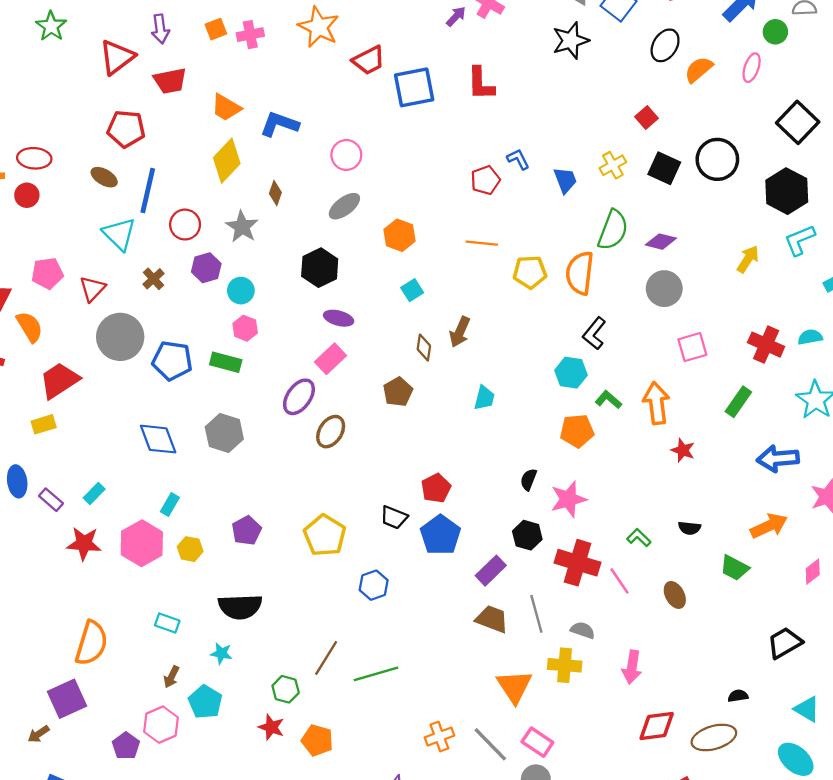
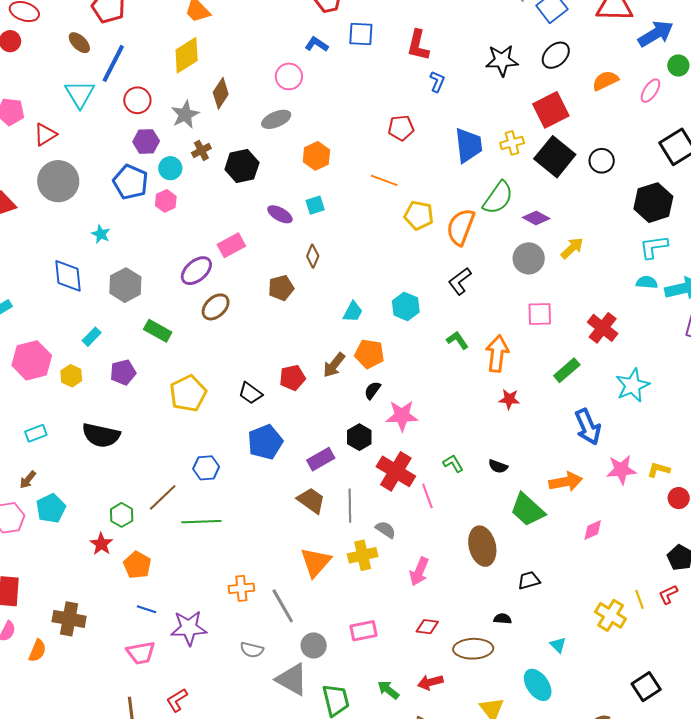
black star: (571, 40) -> (502, 60), moved
black ellipse: (665, 45) -> (556, 55), moved
blue square: (414, 87) -> (361, 34), size x0.7
red square: (647, 118) -> (551, 110), size x1.8
blue L-shape: (279, 124) -> (317, 44), moved, size x0.7
blue L-shape: (518, 159) -> (437, 82), moved, turned 35
black circle: (717, 159) -> (602, 161), size x0.7
black square: (664, 168) -> (555, 157), size x1.4
blue trapezoid: (565, 180) -> (469, 145), size x1.5
brown diamond: (275, 193) -> (221, 93), size x1.4
yellow arrow: (748, 259) -> (572, 248), moved
brown cross: (153, 279) -> (201, 150), moved
purple ellipse: (339, 318) -> (280, 214), moved
brown arrow: (460, 332) -> (334, 365), moved
cyan semicircle: (810, 337) -> (647, 282), moved
blue pentagon: (172, 361) -> (131, 182), moved
green rectangle: (226, 362) -> (158, 331), moved
cyan hexagon: (571, 373) -> (406, 306), moved
orange pentagon: (577, 431) -> (369, 354), moved
red star: (683, 450) -> (509, 399), turned -30
blue arrow: (778, 459) -> (588, 427), turned -123
cyan rectangle: (170, 505) -> (92, 337), moved
blue pentagon: (440, 535) -> (265, 442), moved
green trapezoid: (735, 568) -> (527, 510), size x1.4
blue hexagon: (374, 585) -> (206, 468), moved
brown ellipse: (675, 595) -> (482, 546), moved, size x1.6
cyan rectangle: (167, 623) -> (36, 433), turned -55
black trapezoid: (785, 643) -> (529, 580), moved, size x0.7
cyan star: (221, 653) -> (101, 234), moved
yellow cross: (565, 665) -> (363, 555), turned -32
cyan triangle: (807, 709) -> (558, 645), size x0.7
red diamond: (657, 726) -> (427, 627), size x0.7
pink rectangle: (537, 742) -> (363, 631), moved, turned -60

